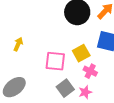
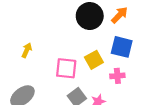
pink cross: (90, 71) -> (117, 76), moved, turned -32

